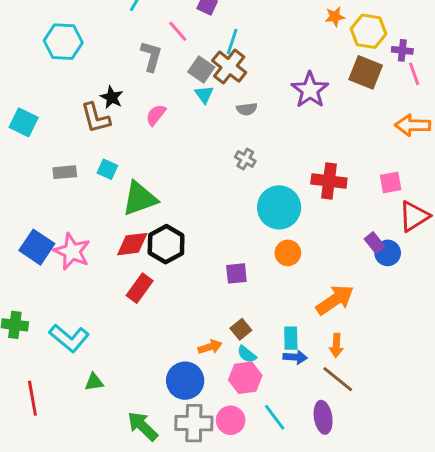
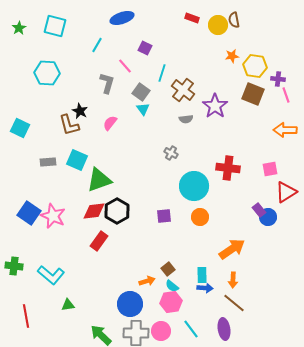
brown cross: (229, 67) -> (183, 90), moved
gray semicircle: (247, 109) -> (186, 119), moved
cyan square: (107, 169) -> (77, 160), size x1.5
purple square: (236, 273) -> (164, 216), moved

